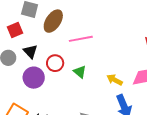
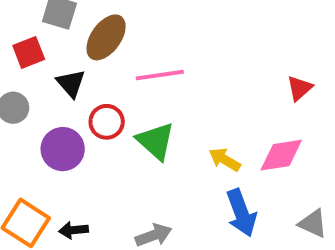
black triangle: (30, 51) -> (71, 83), moved
green triangle: (80, 72) -> (156, 141), size x1.5

